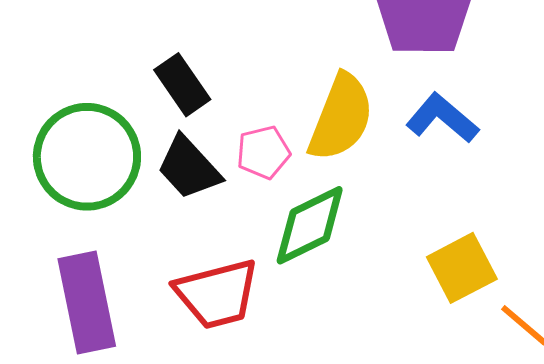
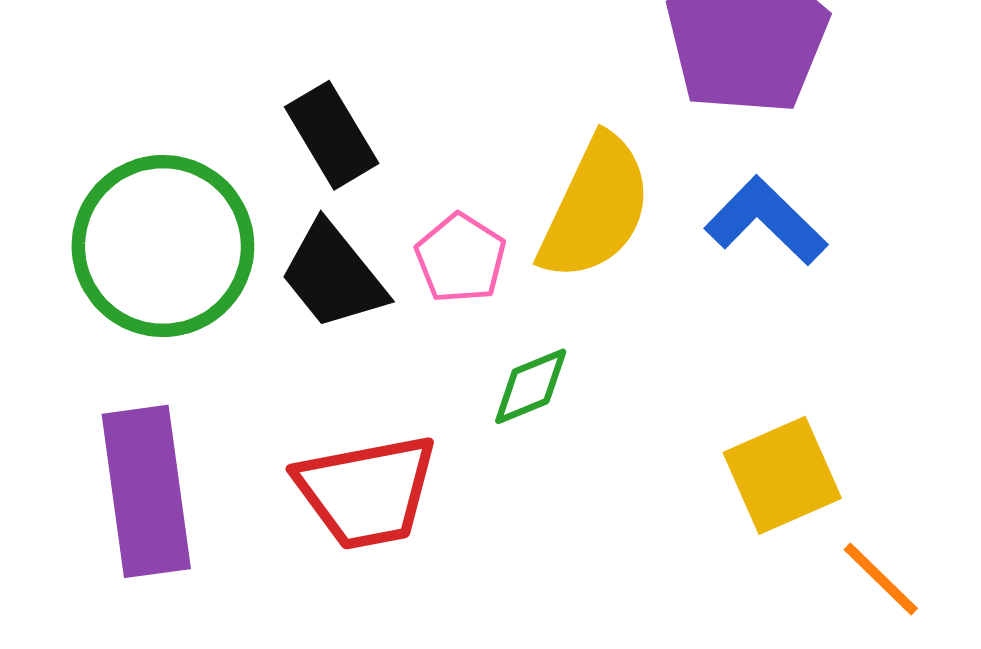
pink pentagon: (263, 152) -> (461, 258), turned -30
green diamond: (310, 225) -> (531, 386), size x0.6

